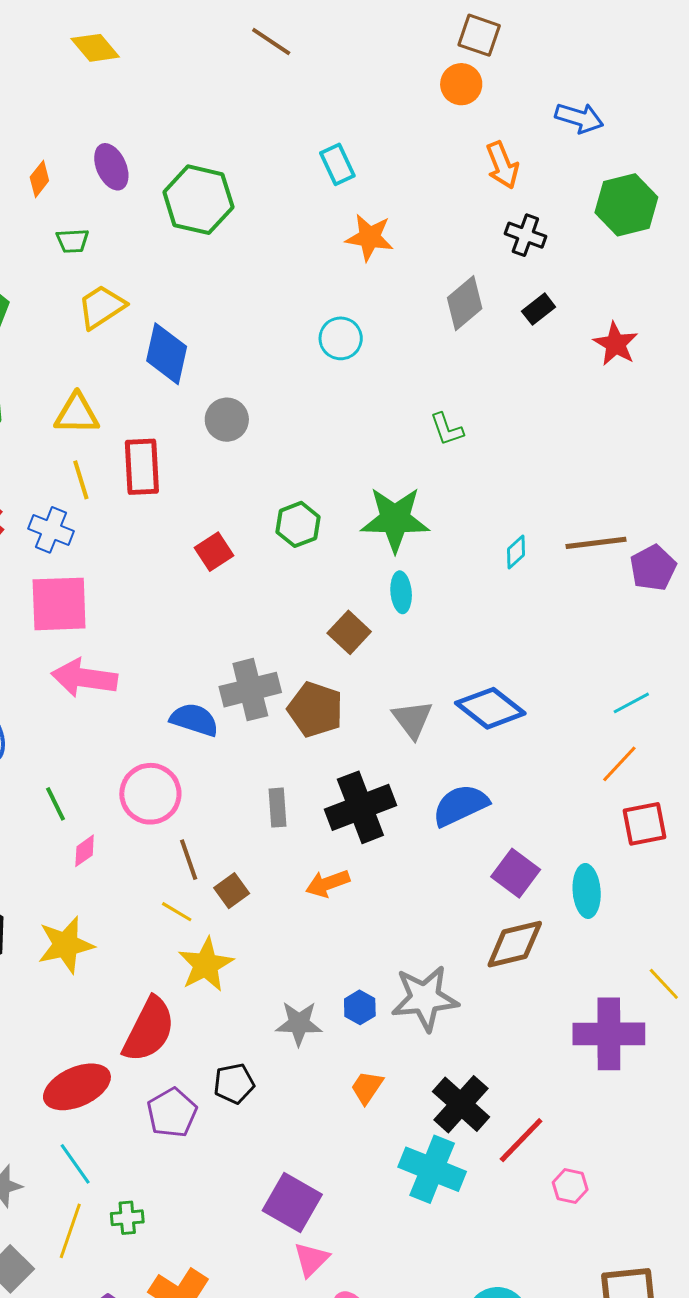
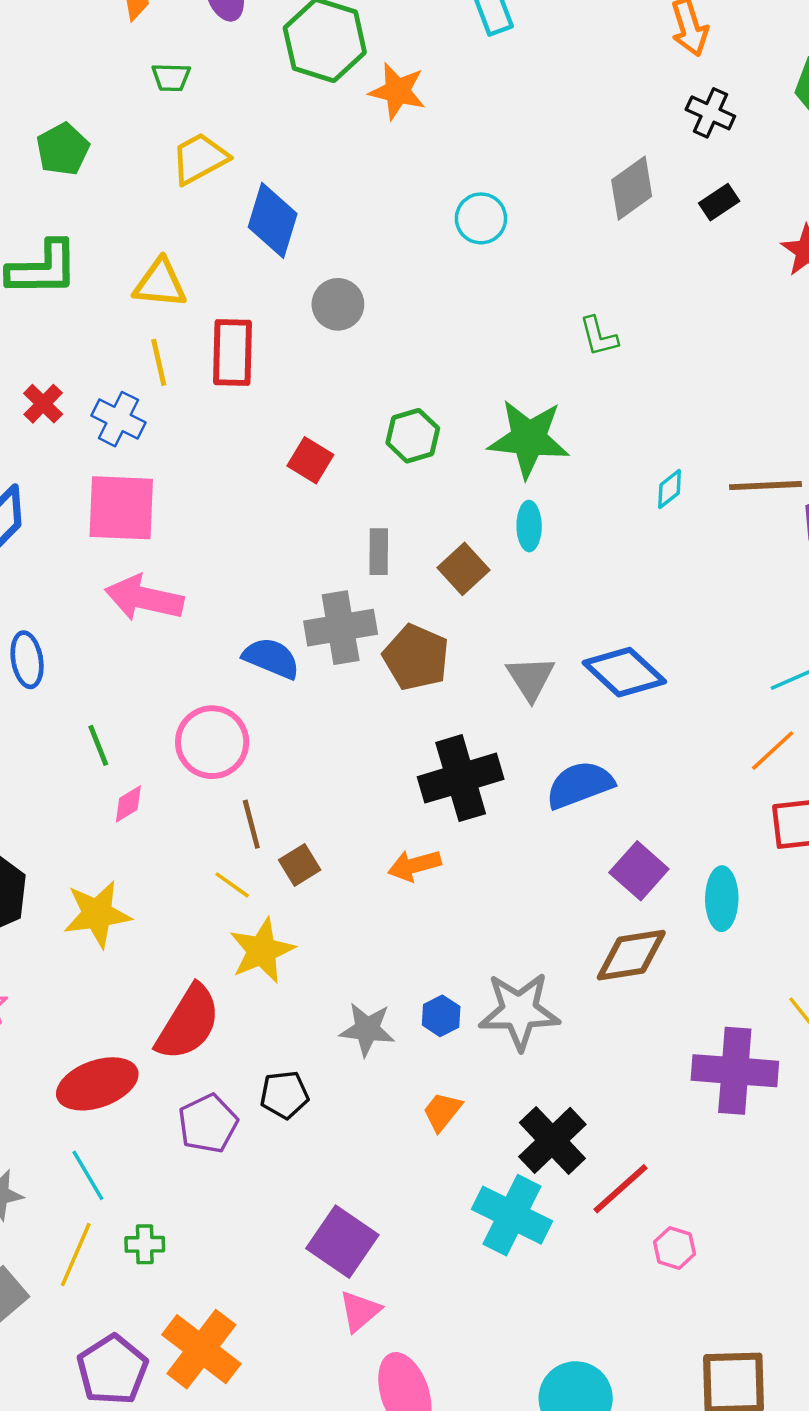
orange star: (369, 237) -> (397, 91), moved
red square: (214, 552) -> (310, 460), turned -30
gray rectangle: (277, 808) -> (379, 552), moved

